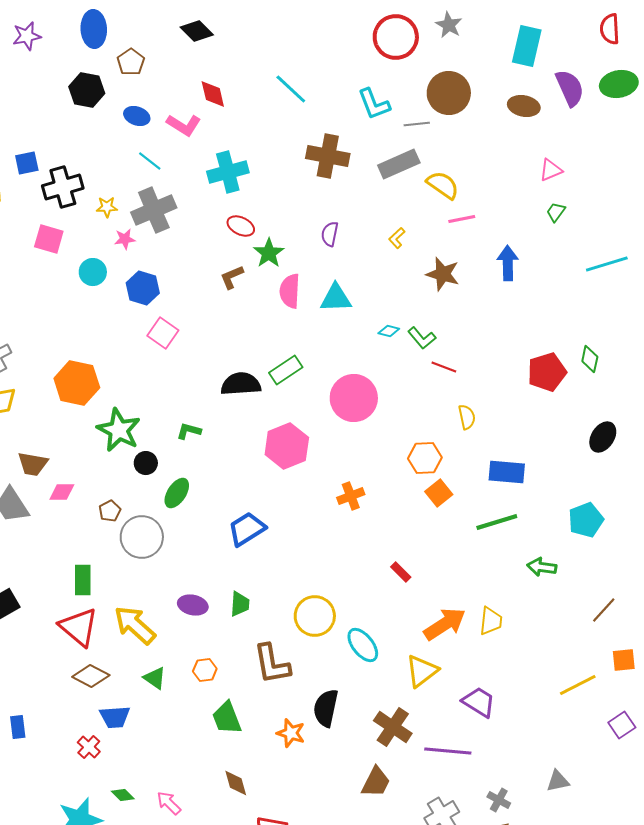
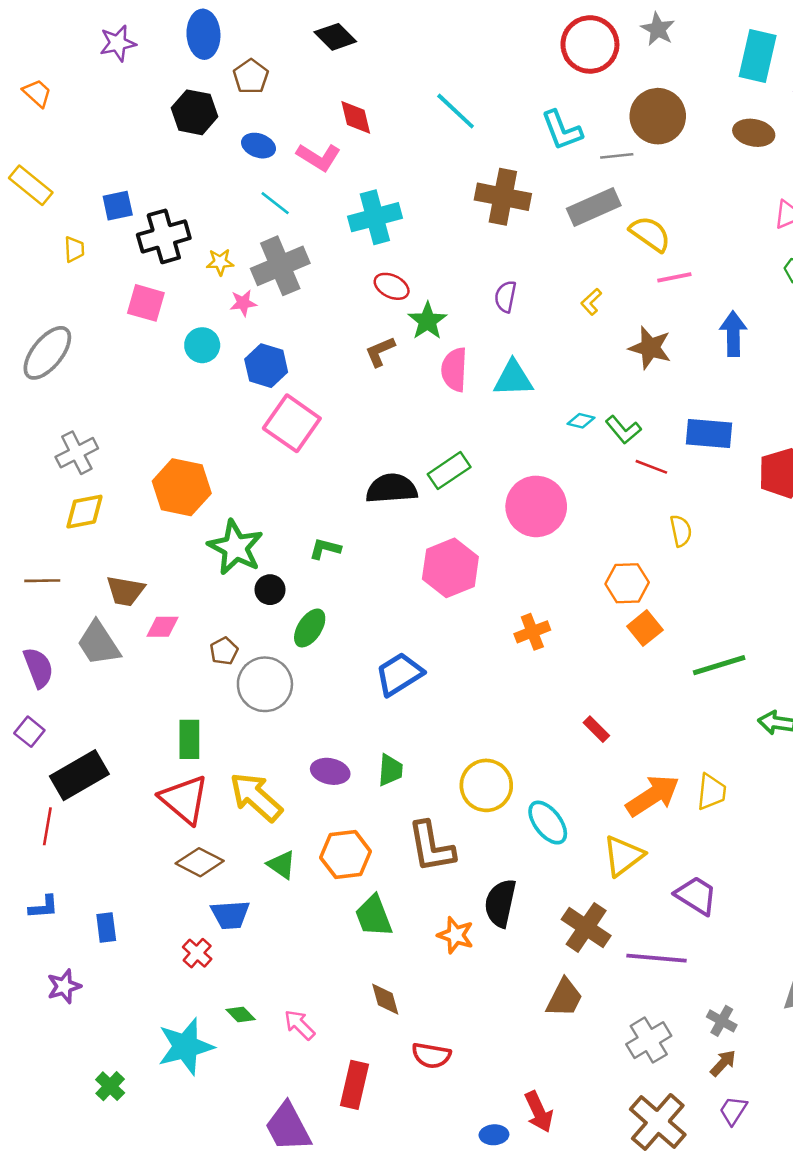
pink square: (163, 333) -> (292, 423), size x1.4
blue rectangle: (507, 472) -> (709, 434), moved
orange hexagon: (205, 670) -> (346, 855), size x1.6

